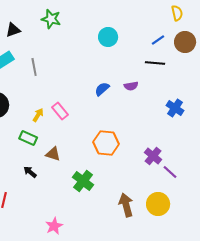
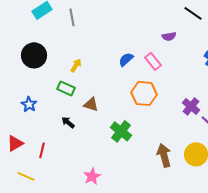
black line: (155, 63) -> (193, 13), turned 30
blue semicircle: (102, 89) -> (126, 59), moved
pink rectangle: (60, 111) -> (153, 61), moved

